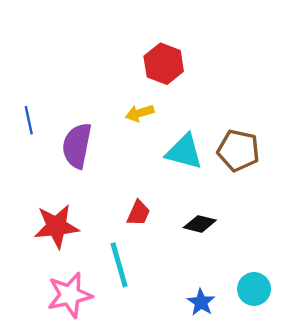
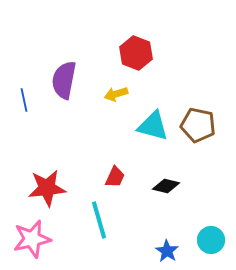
purple semicircle: (77, 146) -> (64, 80), moved
pink star: (70, 295) -> (32, 239), moved

